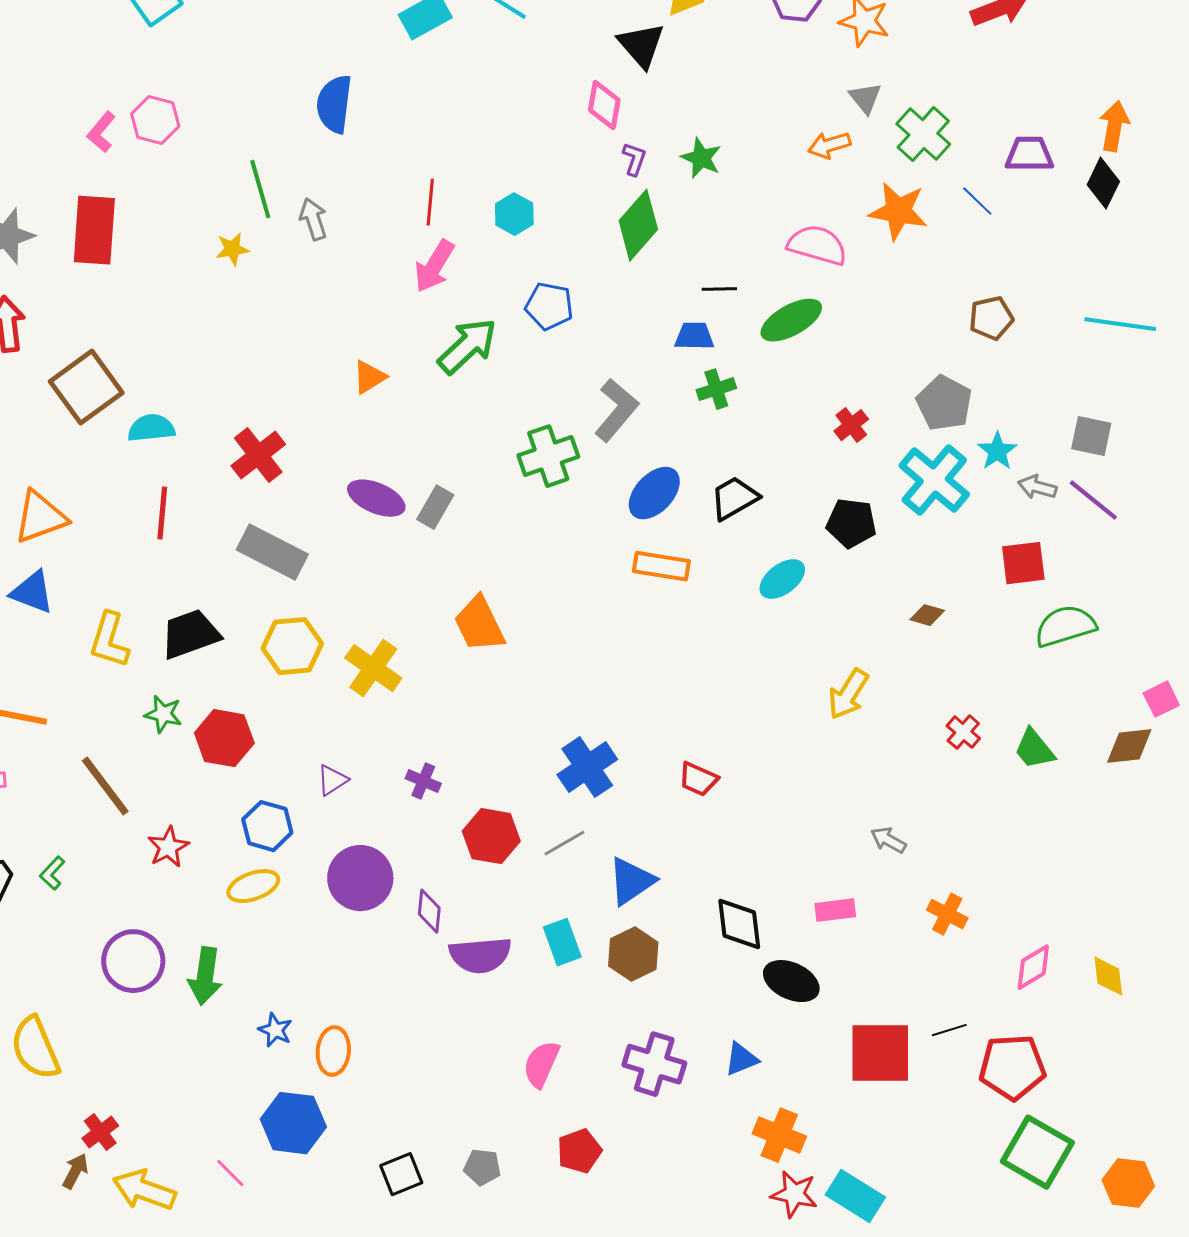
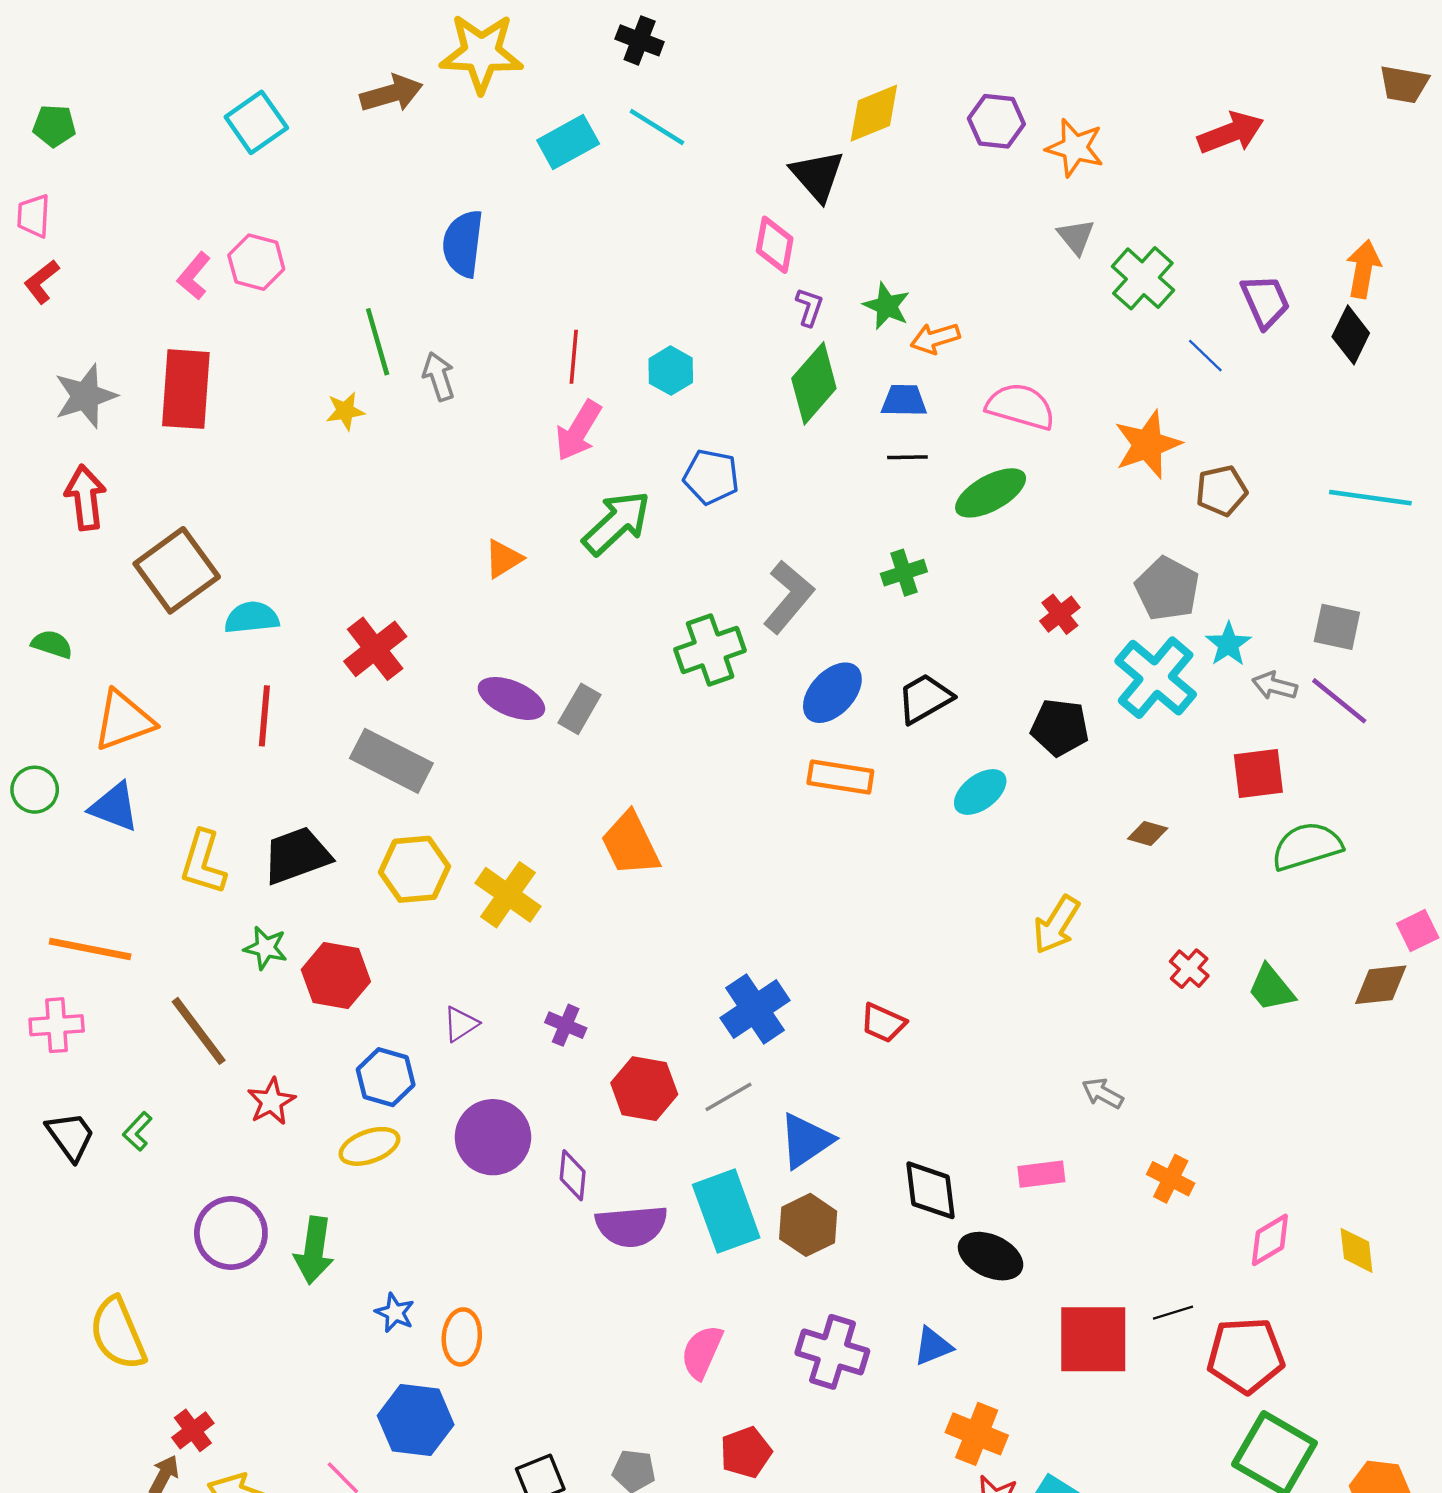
orange arrow: (829, 145) -> (935, 338), moved
purple trapezoid: (1029, 154) -> (1265, 301), turned 66
orange star: (898, 211) -> (1148, 444), moved, turned -30
blue trapezoid: (694, 336) -> (904, 401), moved
cyan rectangle: (562, 942) -> (726, 1211), size x1.5

